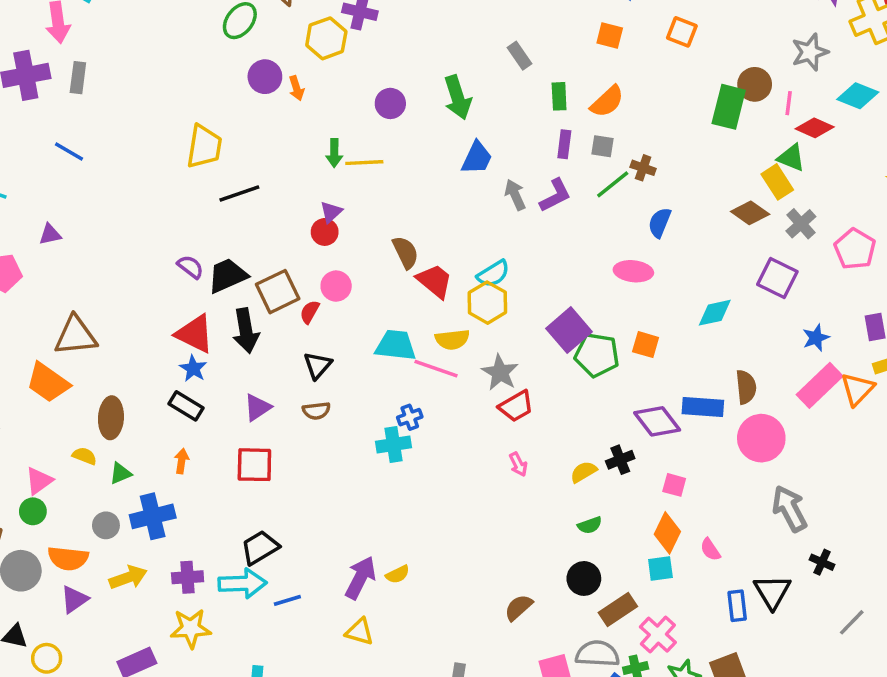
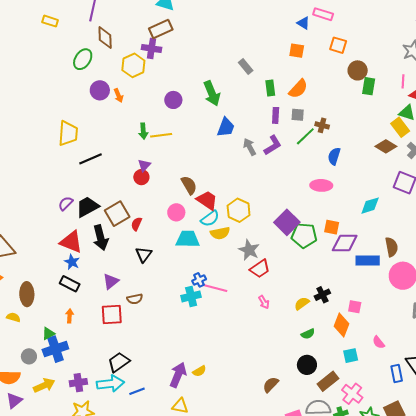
brown circle: (755, 84) -> (358, 70), moved
green rectangle: (729, 107) -> (369, 86), size x0.7
purple semicircle: (190, 267) -> (66, 203), turned -77
cyan semicircle: (493, 274) -> (210, 218), moved
pink circle: (336, 286) -> (176, 212), moved
pink line: (436, 369) -> (215, 288), moved
brown semicircle: (316, 411) -> (135, 299), moved
purple diamond: (657, 421) -> (345, 243), moved, turned -48
green triangle: (120, 473) -> (48, 334), moved
orange diamond: (667, 533) -> (342, 325), moved

